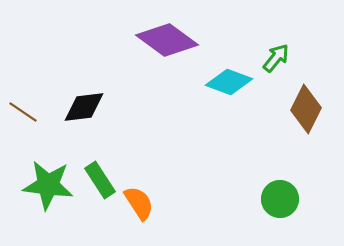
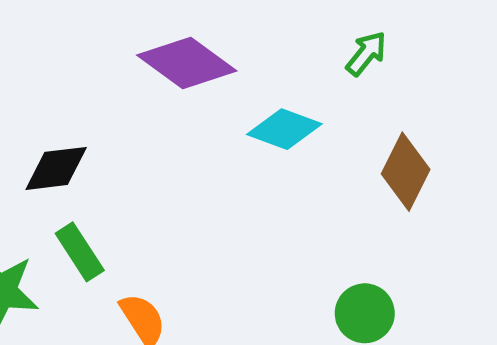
green arrow: (276, 58) -> (366, 53), moved
green rectangle: (100, 180) -> (80, 252), moved

